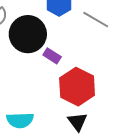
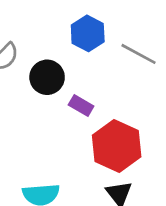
black circle: (28, 34) -> (47, 77), size x0.7

